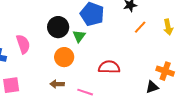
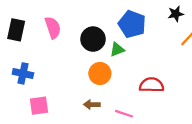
green triangle: (79, 36) -> (117, 49), turned 32
pink semicircle: (23, 44) -> (53, 28), moved

